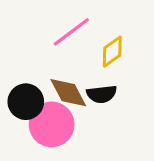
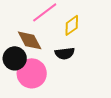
brown diamond: (68, 93) -> (30, 40), moved

